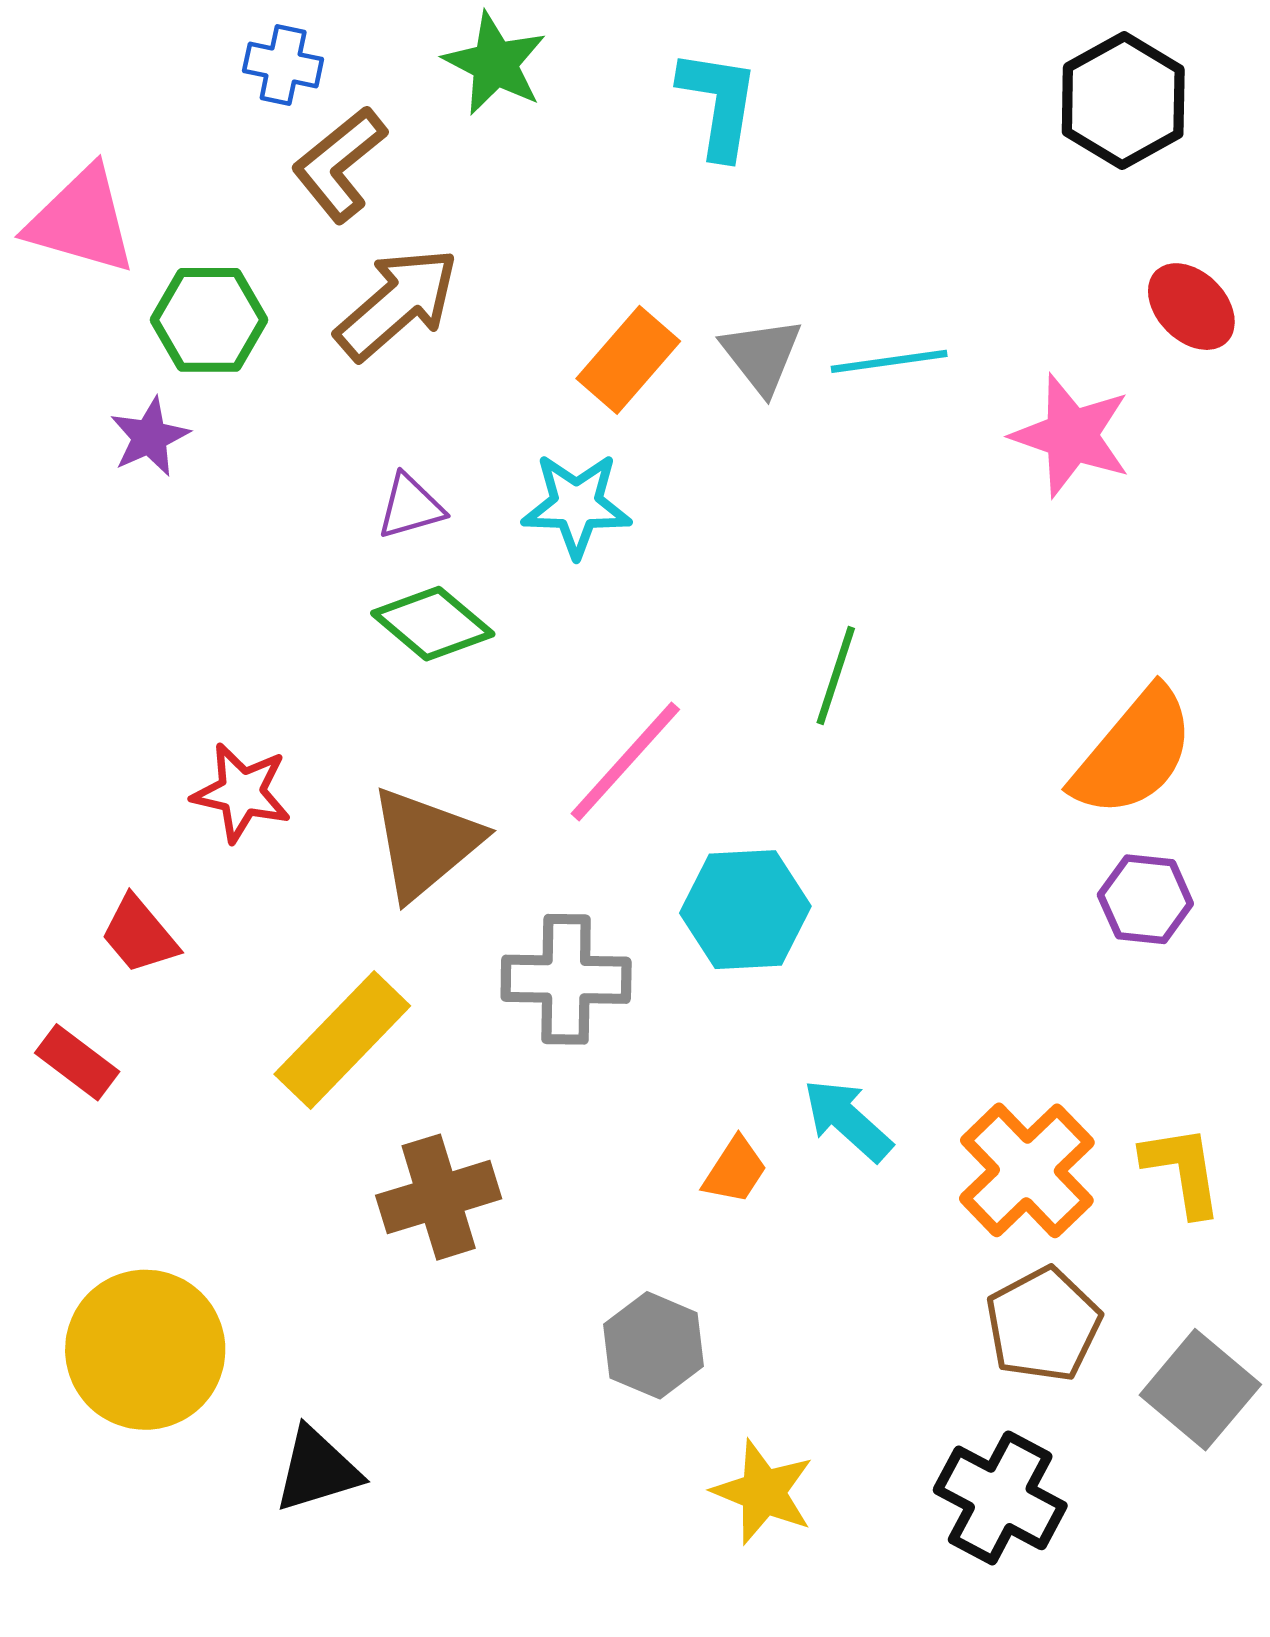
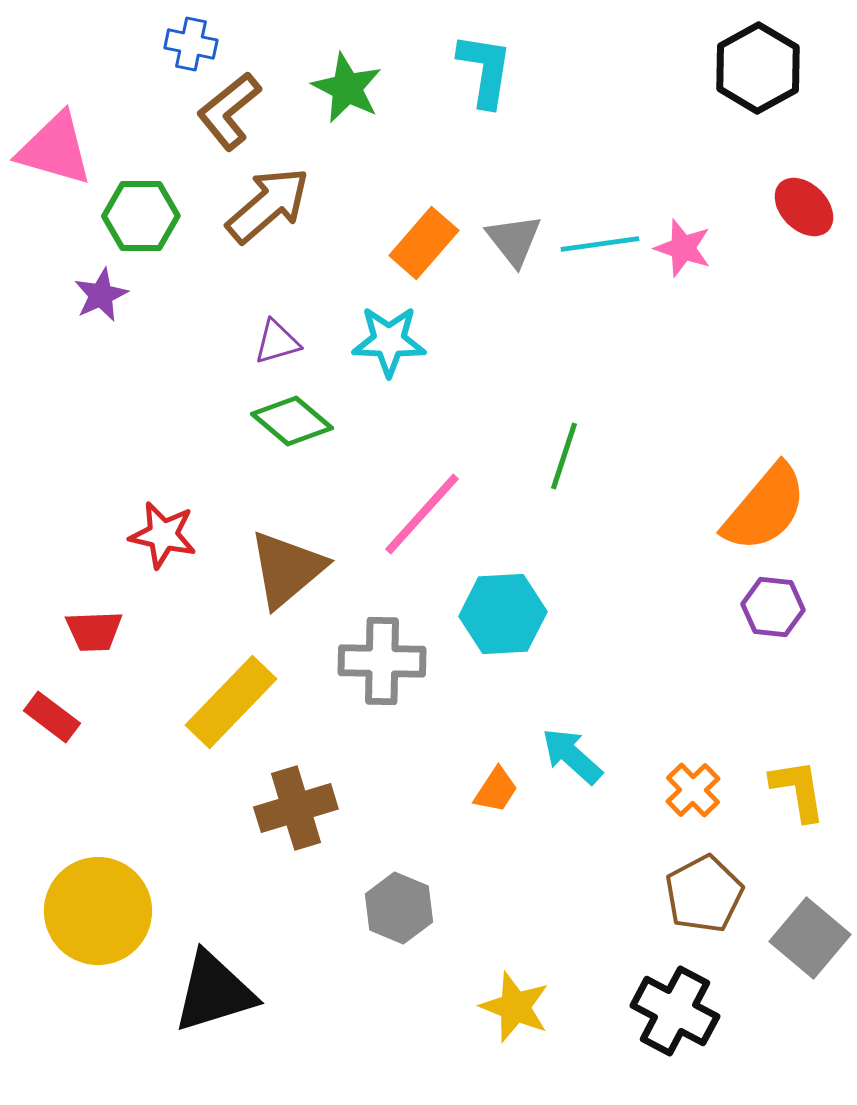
green star: (495, 64) -> (347, 88), moved
pink star: (1071, 435) -> (683, 248), moved, size x0.7
red trapezoid: (139, 935) -> (94, 631), turned -52
orange cross: (1027, 1170) -> (693, 790), size x0.6
gray hexagon: (653, 1345) -> (399, 908), moved
black triangle: (317, 1470) -> (214, 992), size x1.4

